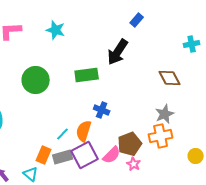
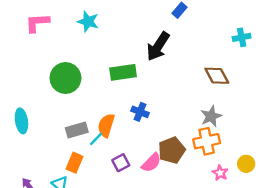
orange semicircle: (84, 131) -> (106, 125), moved
purple square: (85, 155) -> (121, 163), size x0.6
gray rectangle: (63, 157) -> (77, 130), moved
pink star: (134, 164) -> (220, 173), moved

